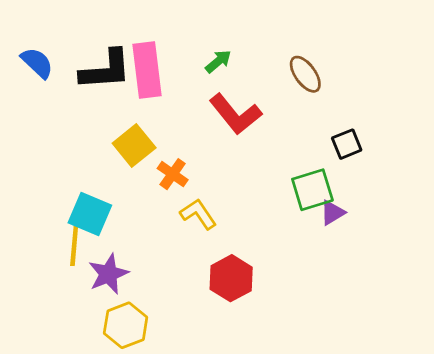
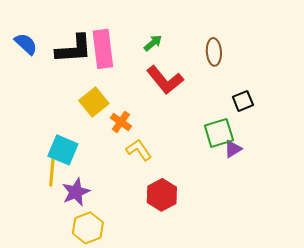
brown ellipse: (305, 74) -> (214, 52), turned 32

